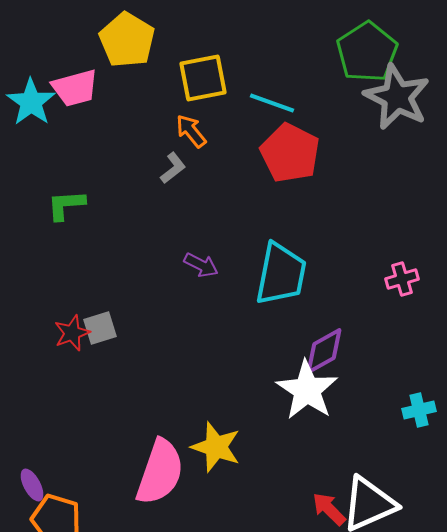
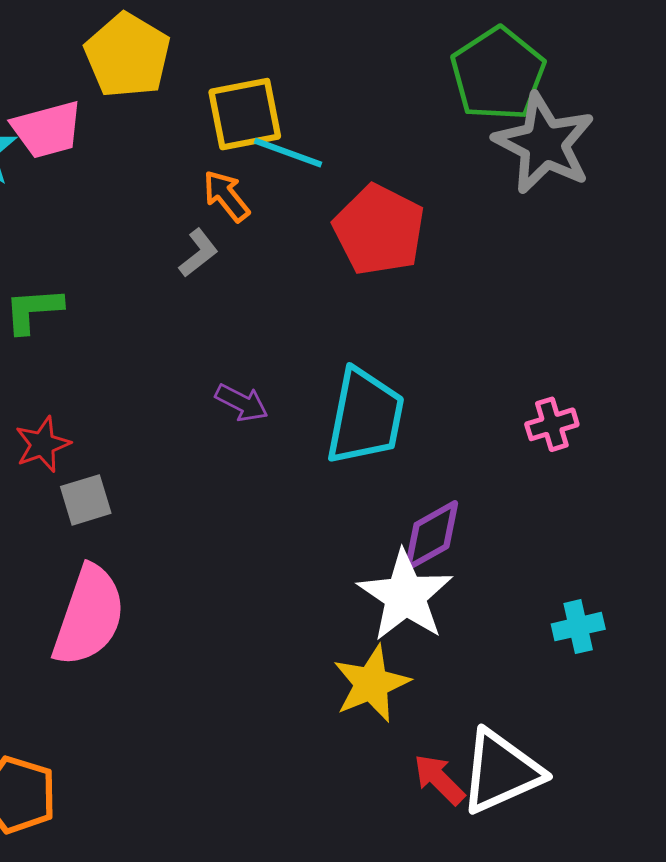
cyan line: (272, 103) -> (288, 153), moved
red star: (72, 333) -> (43, 444), moved
yellow star: (216, 447) -> (371, 684), moved, turned 30
pink semicircle: (160, 472) -> (89, 616), moved

